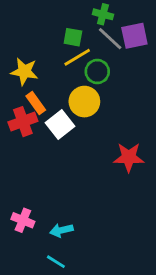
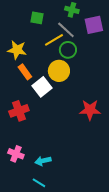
green square: (73, 37) -> (37, 18), moved
gray line: (110, 39) -> (66, 30), moved
red cross: (23, 122) -> (19, 111), moved

